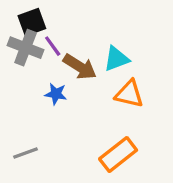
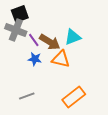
purple line: (53, 46) -> (34, 40), moved
orange triangle: (129, 94) -> (61, 59), moved
gray line: (26, 153) -> (27, 96), moved

